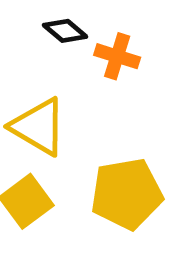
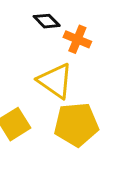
yellow triangle: (39, 127) -> (55, 81), moved

